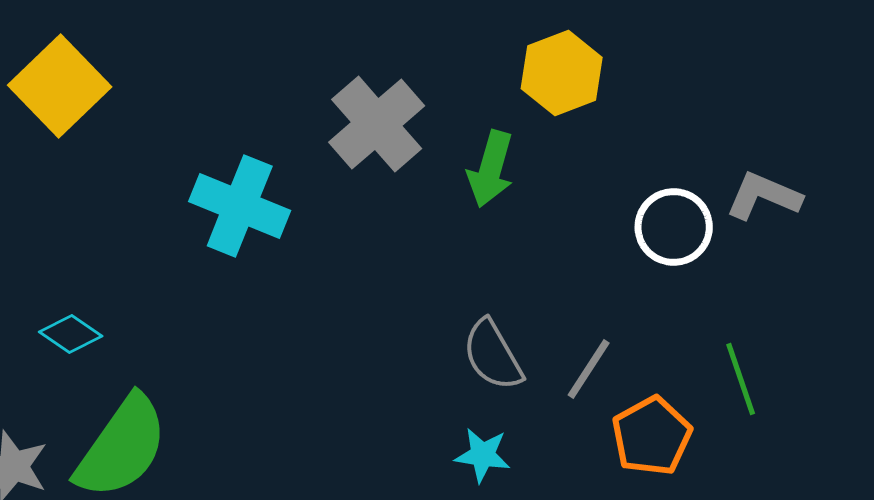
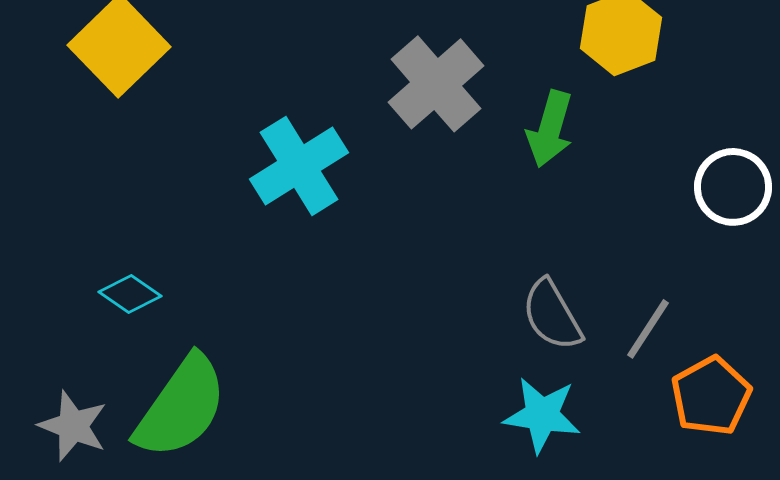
cyan cross: (240, 206) -> (299, 166), turned 36
cyan star: (483, 455) -> (542, 415), size x1.4

